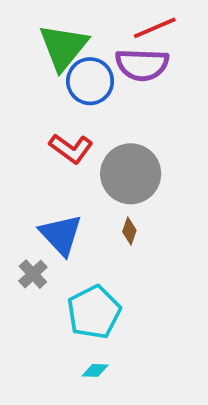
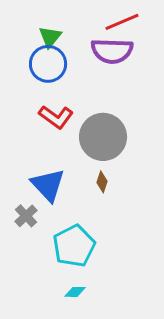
green triangle: (63, 47) -> (50, 37), size x0.6
blue circle: (90, 81) -> (48, 64), moved

